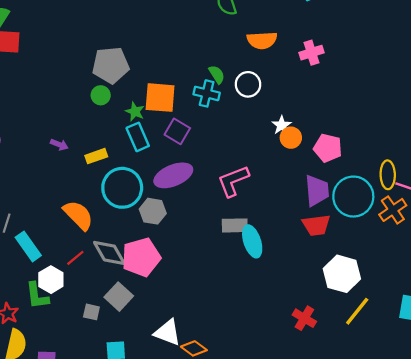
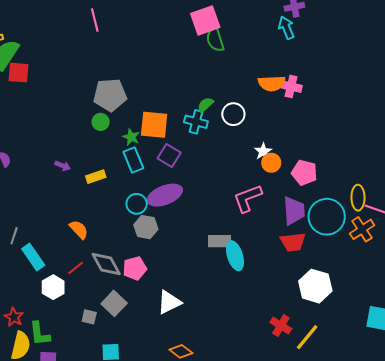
orange semicircle: (262, 40) -> (272, 83), moved
pink cross: (311, 53) -> (291, 87), turned 30
green semicircle: (217, 74) -> (205, 105), turned -102
pink L-shape: (233, 181) -> (248, 198), moved
cyan circle: (122, 188) -> (137, 204), moved, size x0.6
orange semicircle: (78, 215) -> (79, 230), size x0.7
pink pentagon: (141, 257) -> (135, 268), size x0.7
green L-shape: (37, 296) -> (40, 334), moved
yellow line: (357, 311) -> (307, 337), moved
white triangle: (167, 332) -> (169, 302), moved, turned -48

